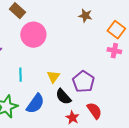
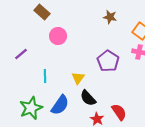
pink circle: (33, 35) -> (58, 36), size x0.7
purple pentagon: (83, 82) -> (108, 61), moved

